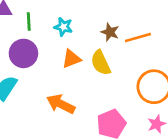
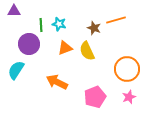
green line: (29, 21) -> (41, 25), moved
orange line: (138, 37) -> (116, 20), moved

